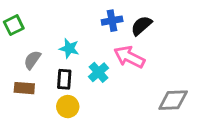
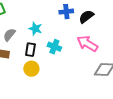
pink arrow: (129, 57) -> (87, 44), moved
cyan cross: (99, 72) -> (54, 47), turned -32

